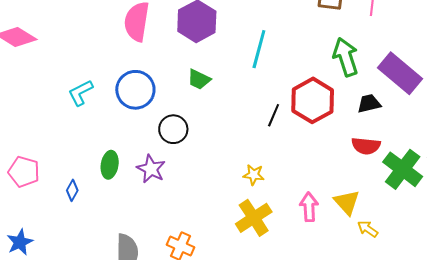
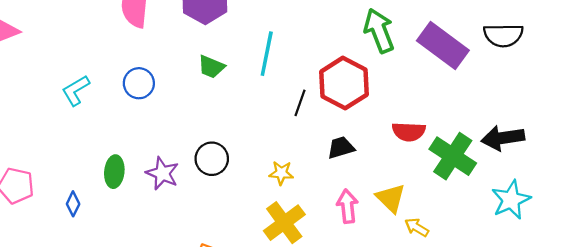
cyan line: (259, 49) -> (267, 54), moved
blue circle: (135, 90) -> (139, 83), size x0.7
black trapezoid: (369, 104) -> (341, 148), moved
black circle: (173, 129) -> (212, 159), moved

